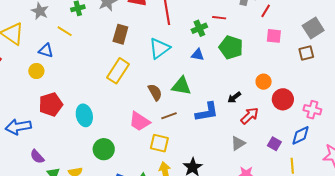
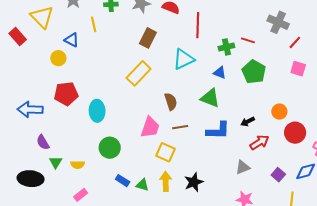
yellow line: (65, 31) -> (94, 24), turned 35
green triangle: (181, 86) -> (210, 98), moved
pink trapezoid: (140, 121) -> (150, 127), turned -115

